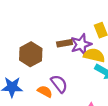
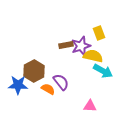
brown hexagon: (31, 54) -> (34, 71), moved

